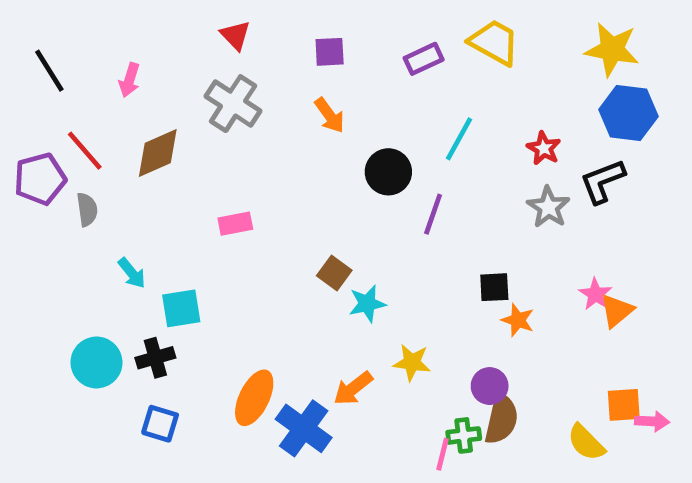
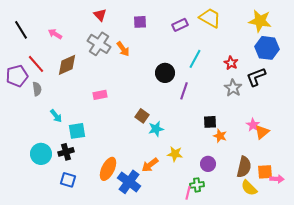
pink arrow: (129, 80) -> (55, 34), turned 104
orange arrow: (330, 115) -> (123, 49), moved
brown semicircle: (501, 419) -> (244, 167), moved

